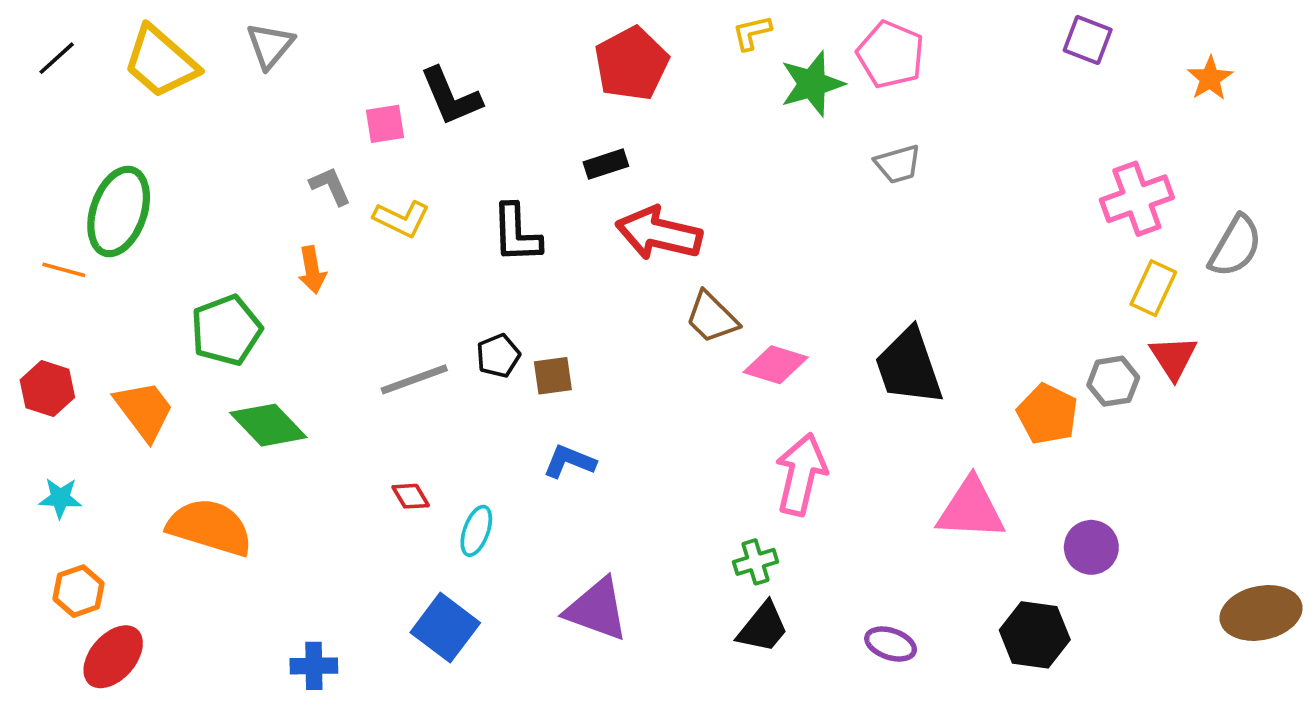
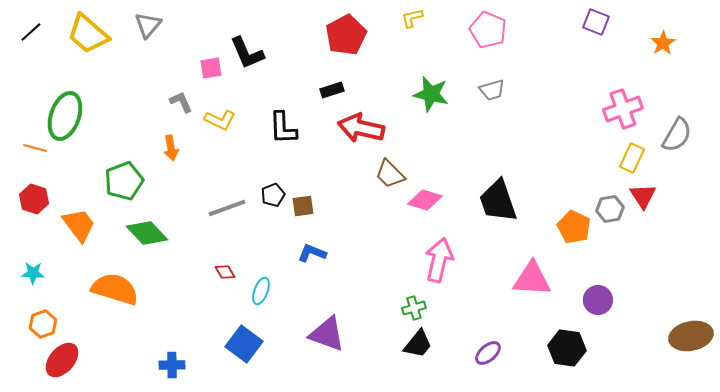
green star: (812, 84) -> (431, 94), moved, turned 30
red hexagon: (47, 389) -> (34, 199), moved
purple ellipse: (891, 644) -> (488, 353), turned -60

